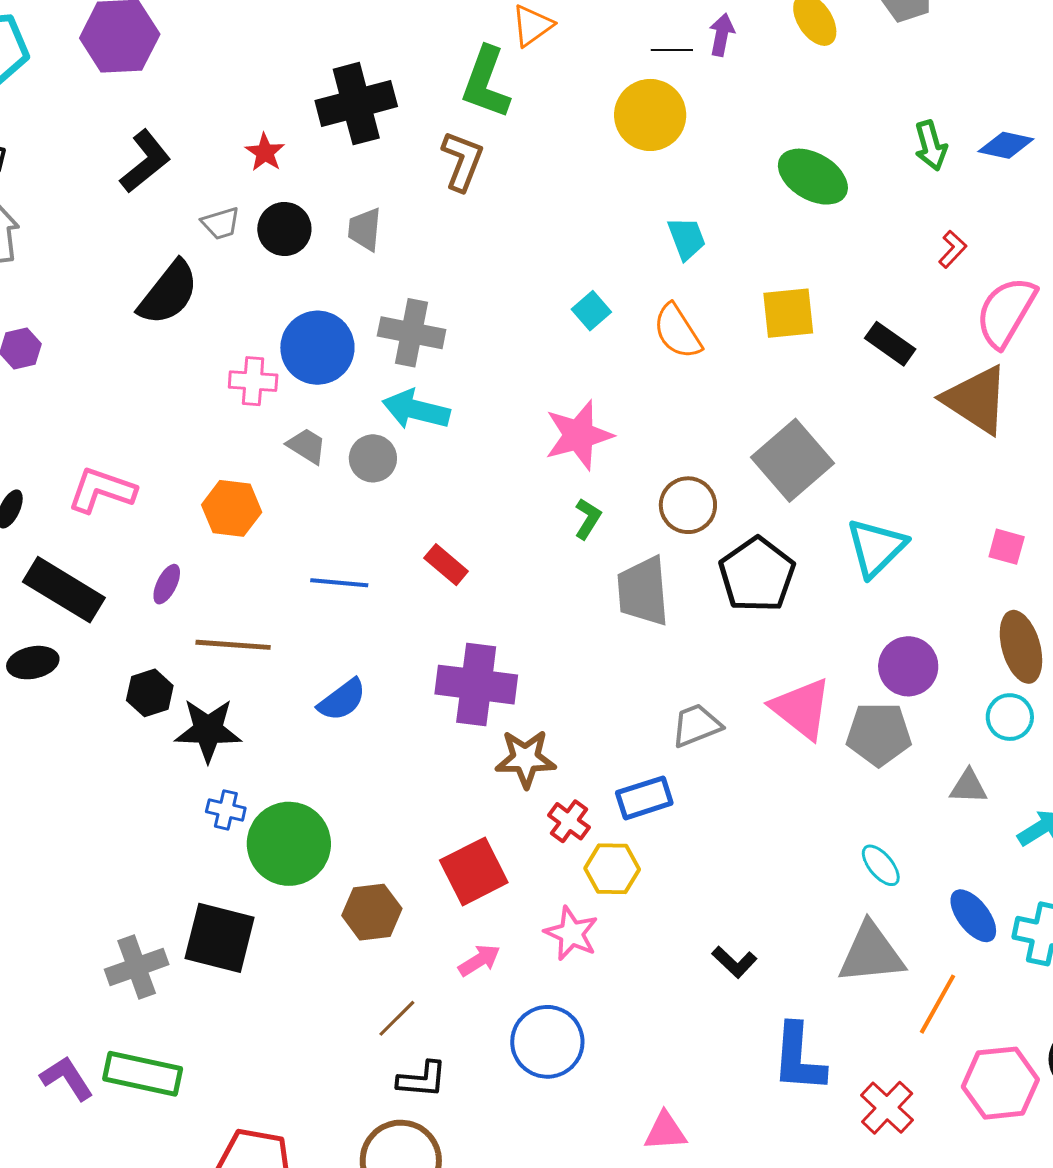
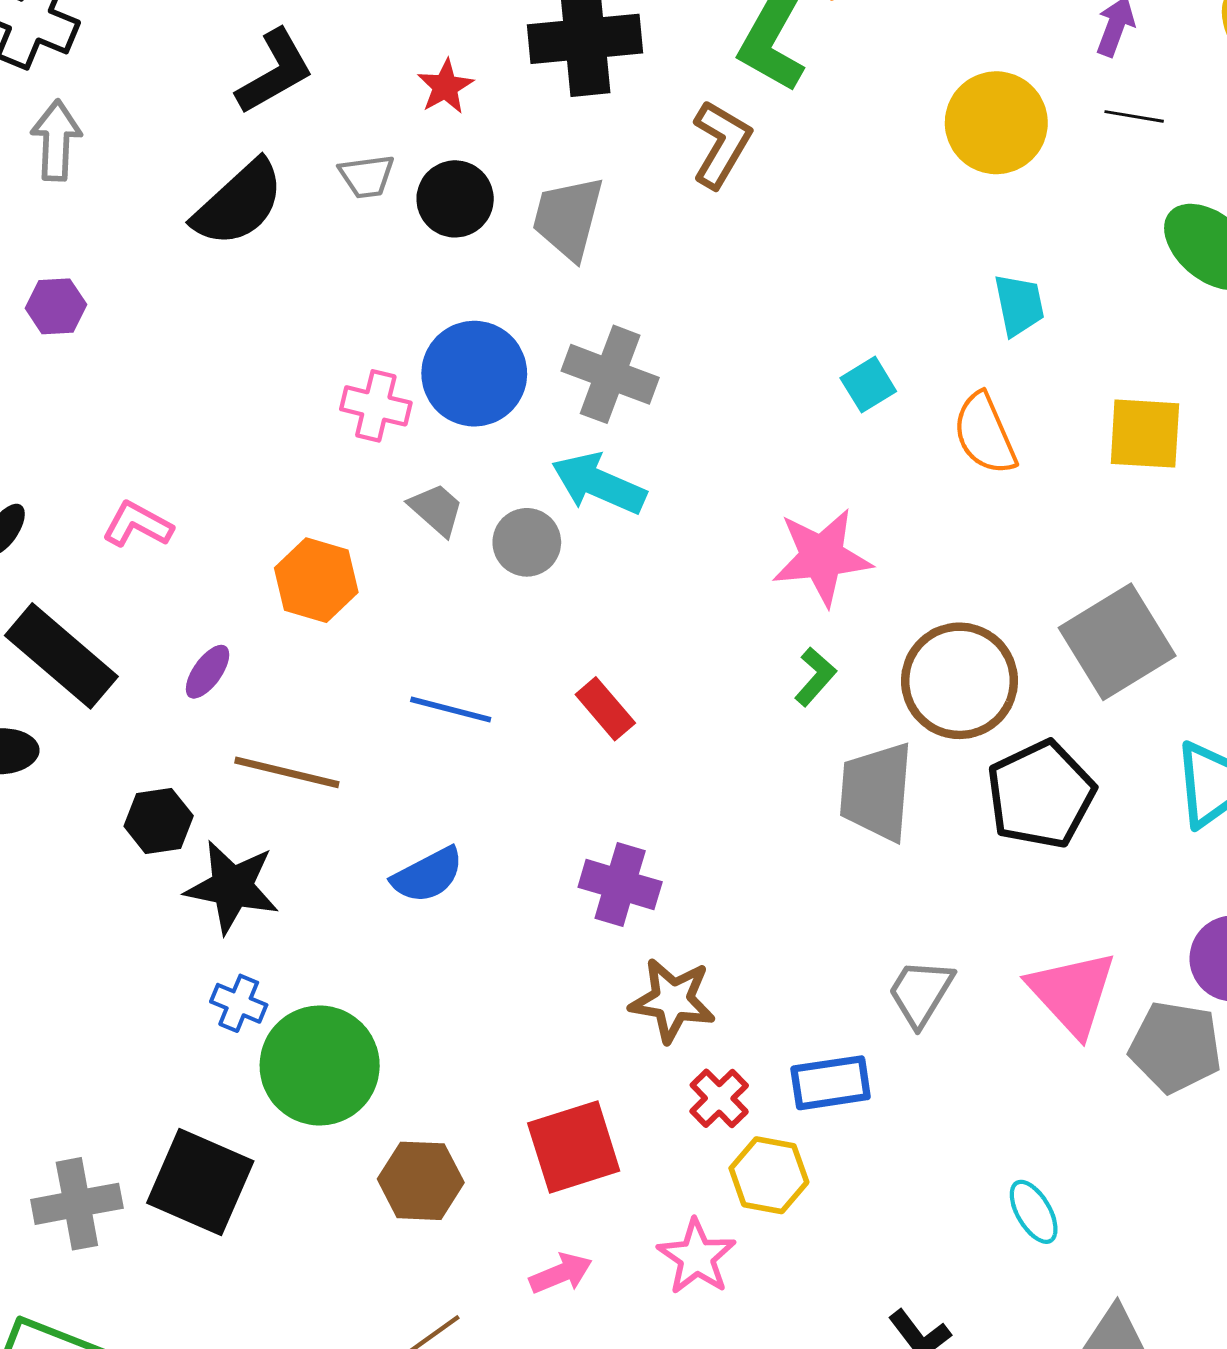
black line: (672, 50) -> (1134, 116), moved
gray trapezoid: (365, 229) -> (568, 218), size x1.4
black semicircle: (168, 293) -> (239, 203), moved
pink L-shape: (102, 490) -> (138, 525), size x0.7
brown circle: (688, 505) -> (960, 681), size x1.4
purple cross: (476, 685) -> (620, 885), size x0.7
gray trapezoid: (696, 725) -> (921, 993), turned -46
cyan ellipse: (881, 865) -> (1034, 1212), moved

